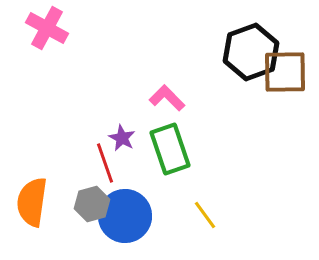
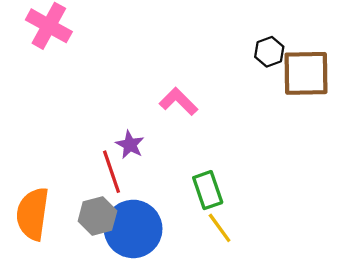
black hexagon: (251, 52) -> (269, 52), size x0.5
green rectangle: (170, 149) -> (208, 190), moved, size x0.7

